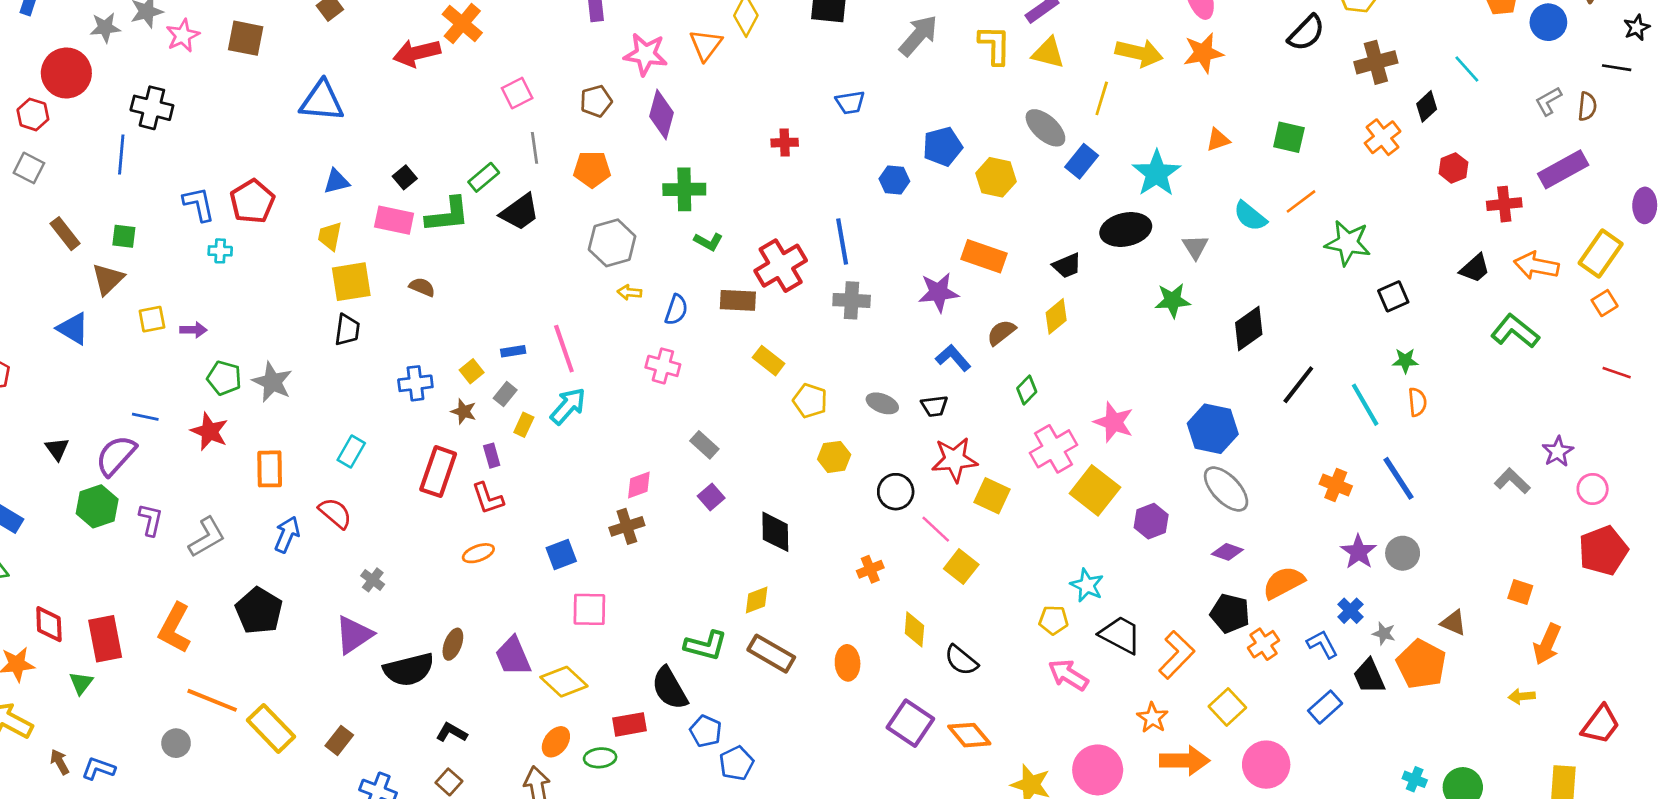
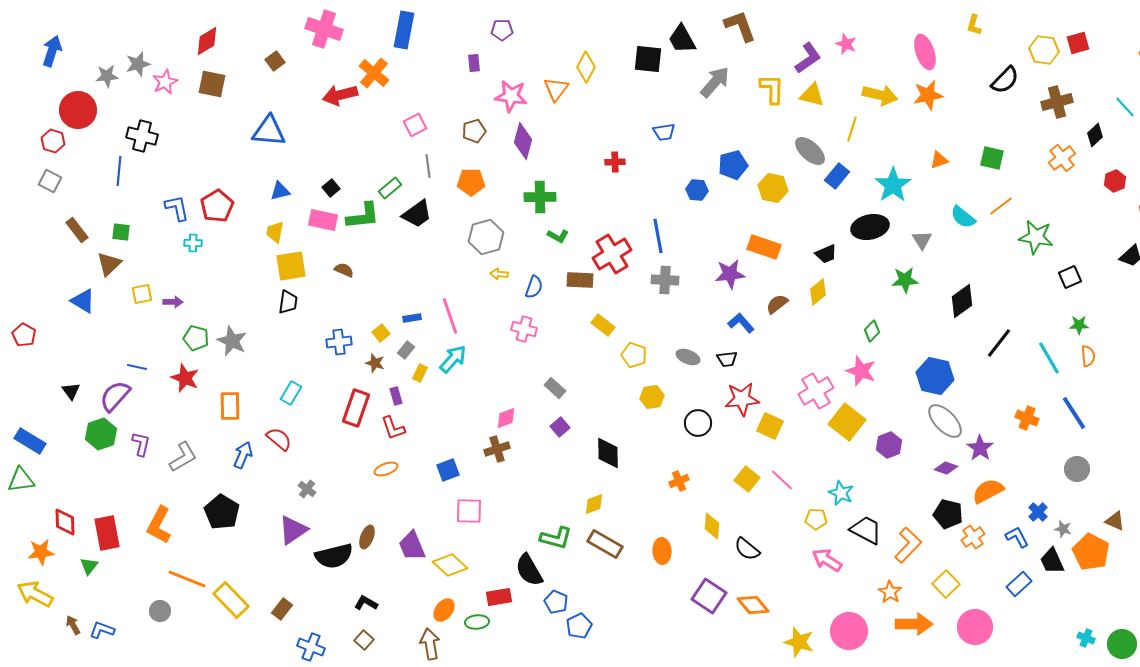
green diamond: (1027, 390) -> (872, 331), moved
pink line: (936, 529) -> (782, 480), moved
purple star: (1358, 552) -> (980, 448), moved

